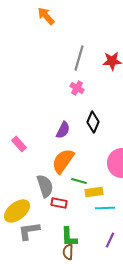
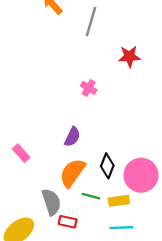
gray line: (79, 58) -> (91, 22), moved
black diamond: (93, 122) -> (107, 166), moved
yellow rectangle: (94, 192) -> (119, 201), moved

